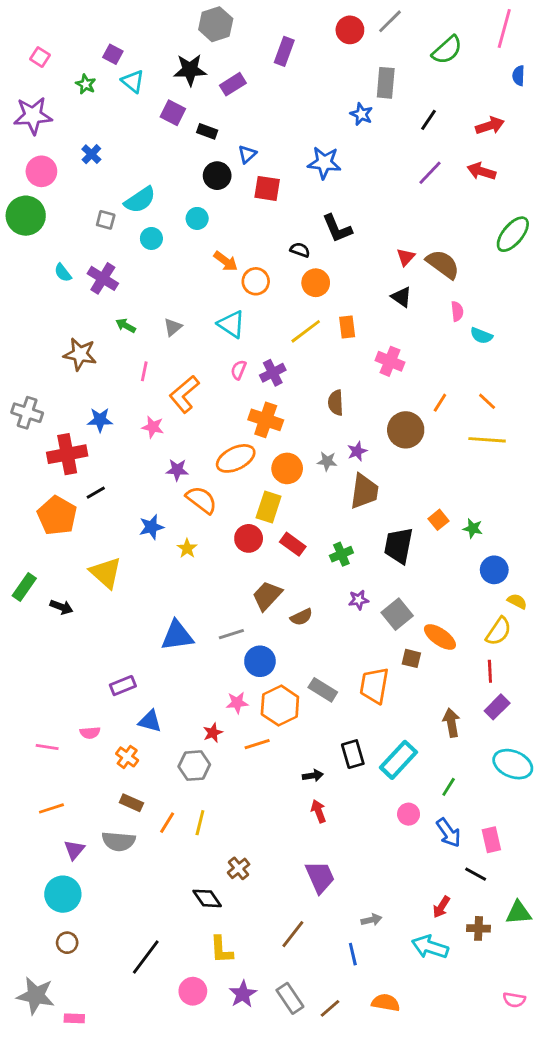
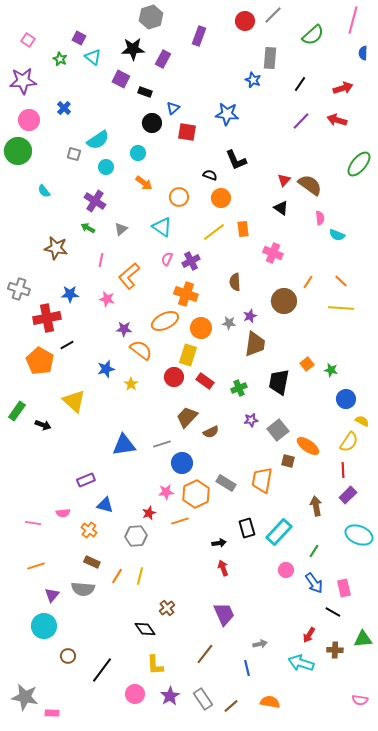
purple rectangle: (233, 84) -> (163, 59), turned -30
orange arrow: (226, 261) -> (144, 183), moved
purple cross: (103, 278) -> (95, 201), moved
brown circle: (67, 943) -> (68, 656), moved

